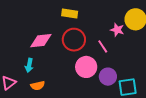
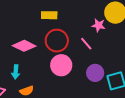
pink diamond: (41, 41) -> (24, 46), turned 40
pink circle: (86, 67) -> (61, 65), moved

